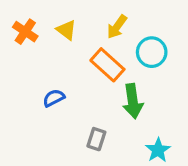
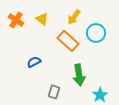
green arrow: (133, 101) -> (79, 75), moved
gray rectangle: (96, 139) -> (54, 92), moved

